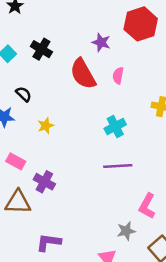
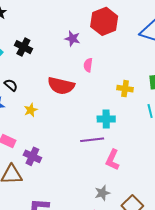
red semicircle: (83, 74) -> (61, 86), moved, turned -44
cyan cross: (115, 126) -> (106, 119), moved, turned 30
pink L-shape: (147, 206) -> (112, 160), moved

